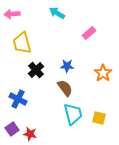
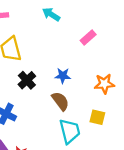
orange star: (103, 73) -> (104, 84), turned 30
yellow square: (99, 118) -> (97, 117), moved

